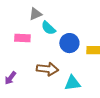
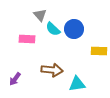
gray triangle: (35, 14) -> (40, 15), turned -48
blue circle: (69, 43) -> (74, 29), moved

